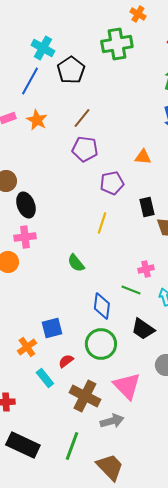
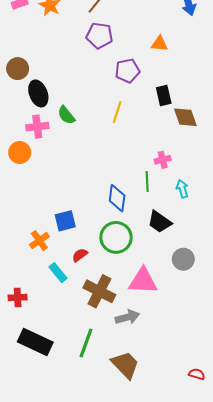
green semicircle: (76, 263) -> (66, 115), moved
green line: (131, 290) -> (147, 181), turned 66
pink triangle: (127, 386) -> (143, 281), turned -44

